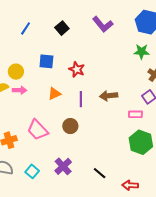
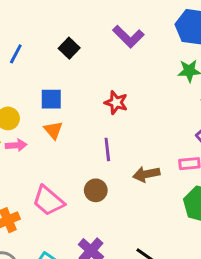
red star: (77, 69) -> (116, 103), moved
orange triangle: (54, 94) -> (53, 130), moved, turned -40
brown arrow: (109, 96) -> (146, 174), moved

